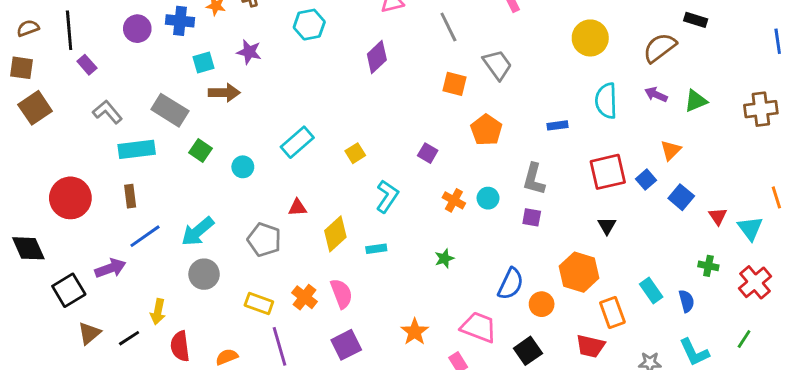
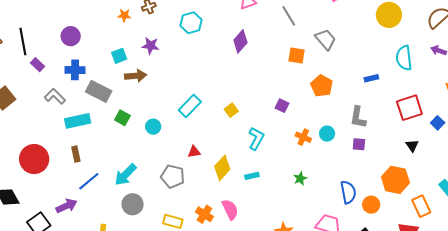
blue cross: (180, 21) -> (75, 70), moved
blue square: (646, 180) -> (438, 123), moved
blue semicircle: (511, 284) -> (348, 192), turned -30

